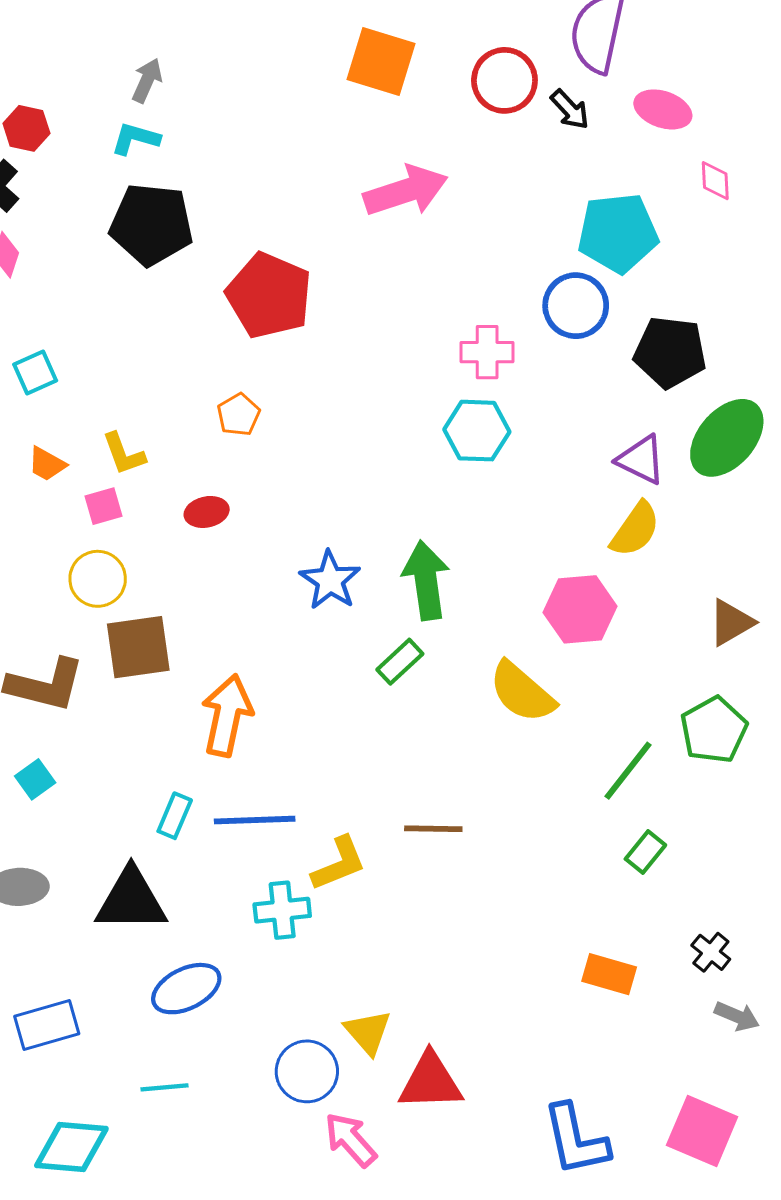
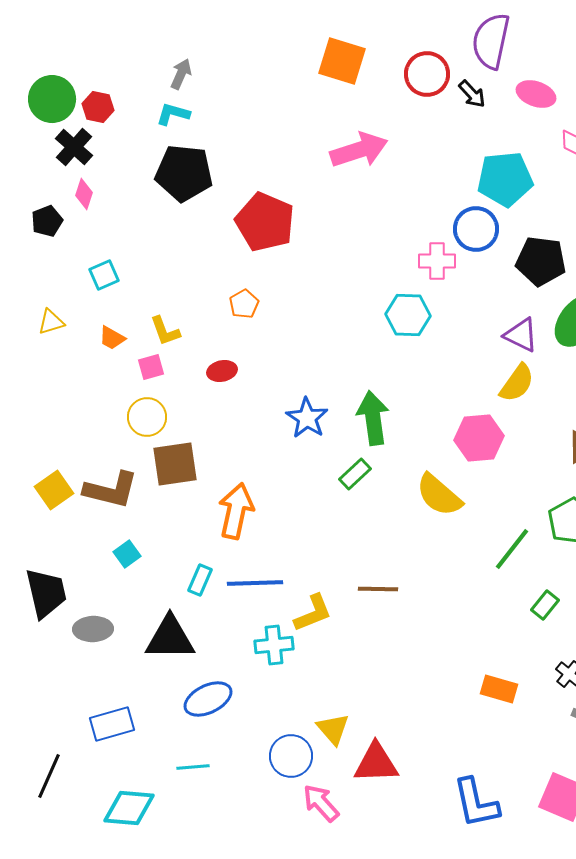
pink cross: (487, 352) -> (437, 261), moved
cyan square: (35, 779) -> (127, 554), moved
green rectangle: (645, 852) -> (545, 605), moved

